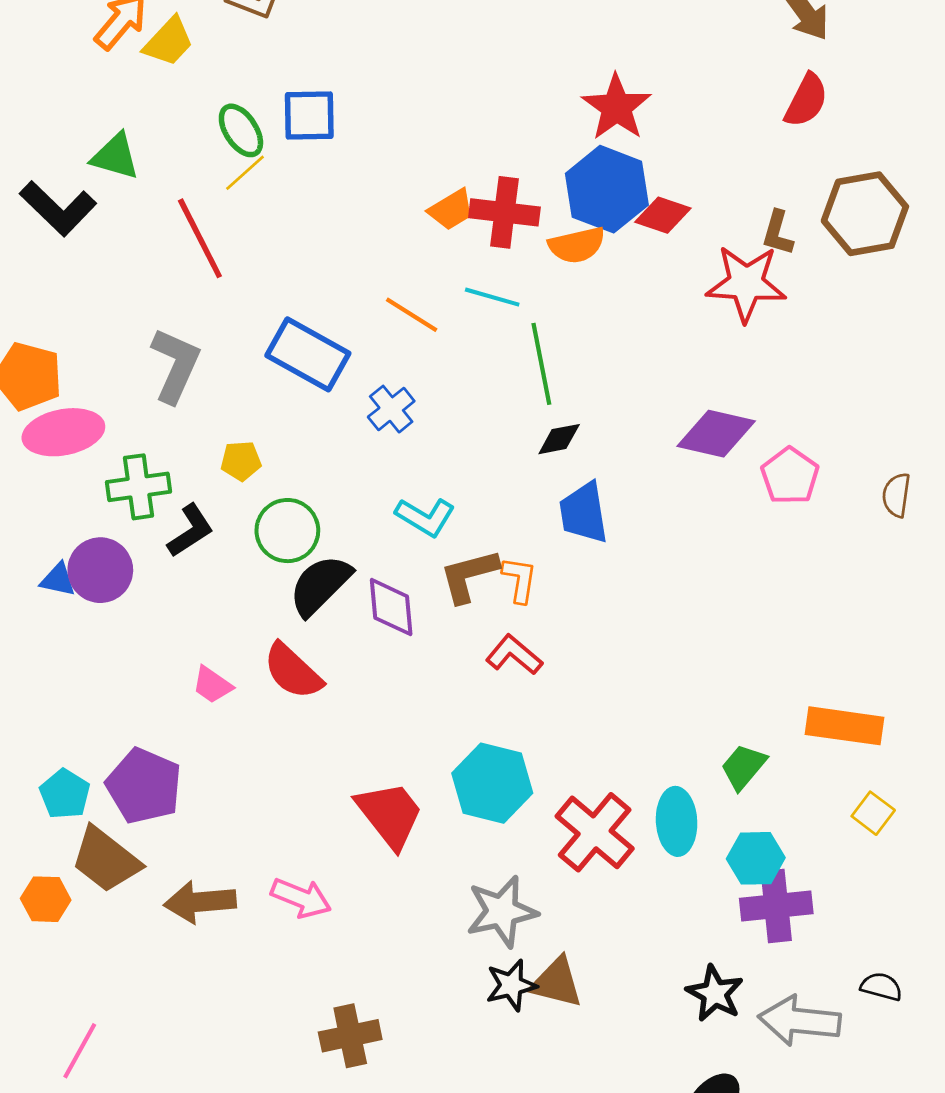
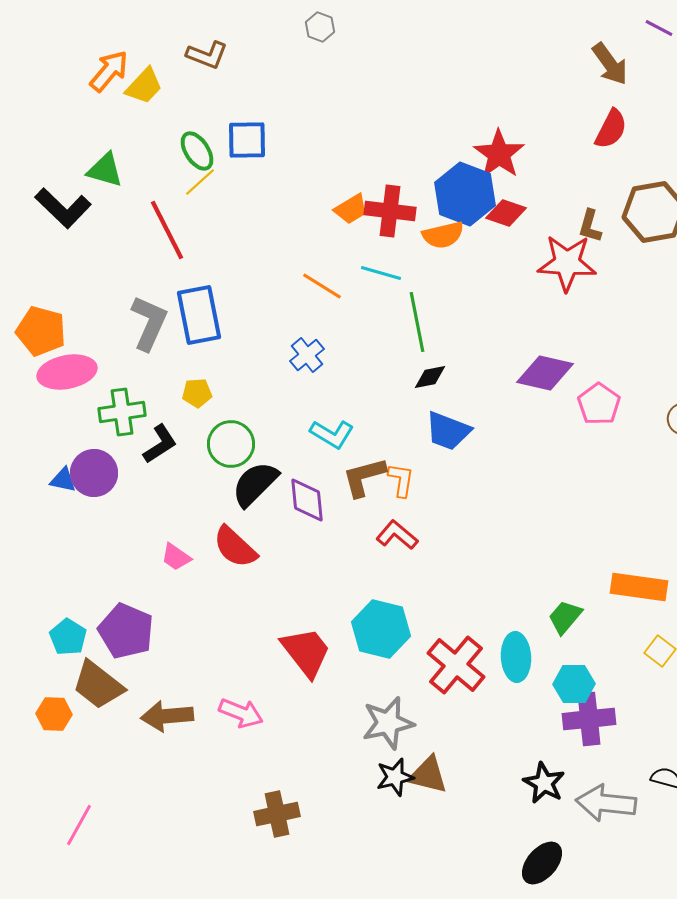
red star: (616, 107) -> (499, 154), moved
blue rectangle: (308, 354) -> (199, 315), moved, turned 50
blue trapezoid: (584, 513) -> (448, 431), turned -60

